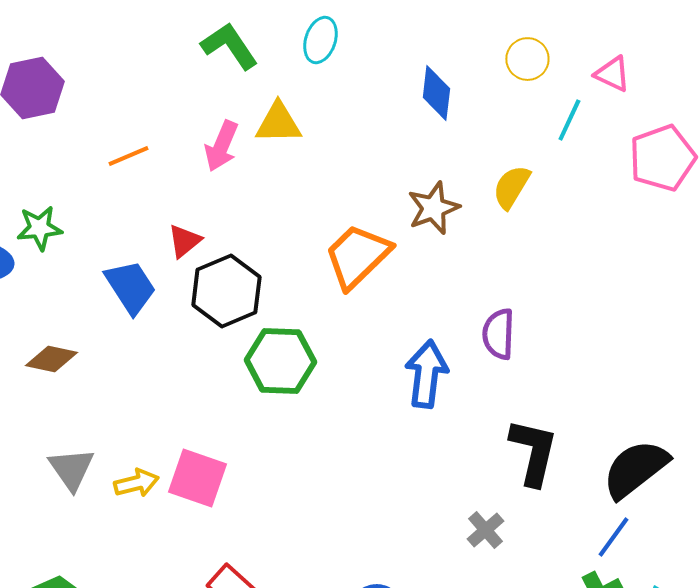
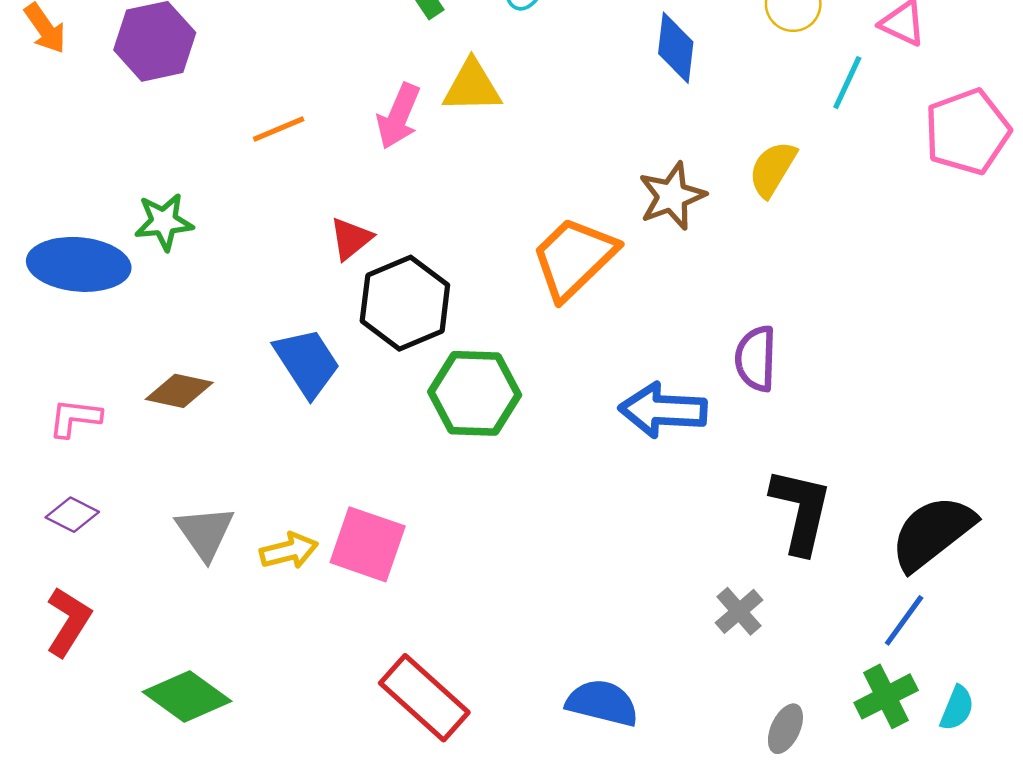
blue trapezoid: (130, 287) -> (307, 362), moved
blue arrow: (426, 374) -> (663, 410), turned -94

